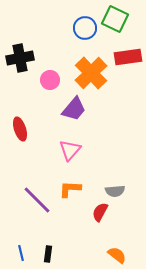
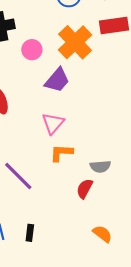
orange L-shape: (70, 189) -> (61, 153), moved

